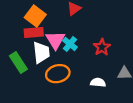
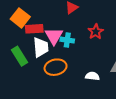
orange square: (35, 16) -> (20, 18), moved
cyan cross: (70, 44) -> (67, 40), turned -32
red star: (102, 47) -> (96, 32), moved

